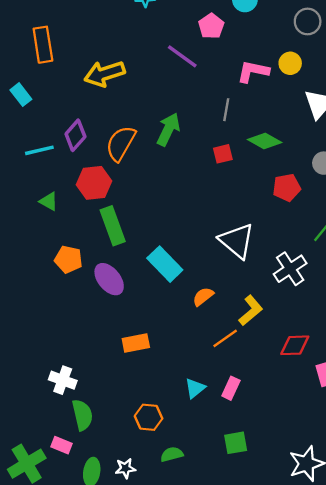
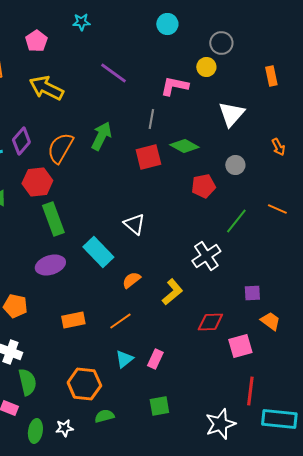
pink pentagon: (211, 26) -> (36, 41), moved
yellow circle: (290, 63) -> (206, 67), moved
yellow arrow: (104, 74) -> (46, 88), turned 44
red square: (223, 154) -> (148, 157), size x1.5
white triangle: (237, 241) -> (134, 224), moved, size x0.7
orange pentagon: (68, 259) -> (15, 306), moved
purple ellipse: (109, 279) -> (50, 265), turned -68
orange line: (225, 338) -> (120, 321), moved
orange hexagon: (149, 417) -> (84, 384), size x1.4

